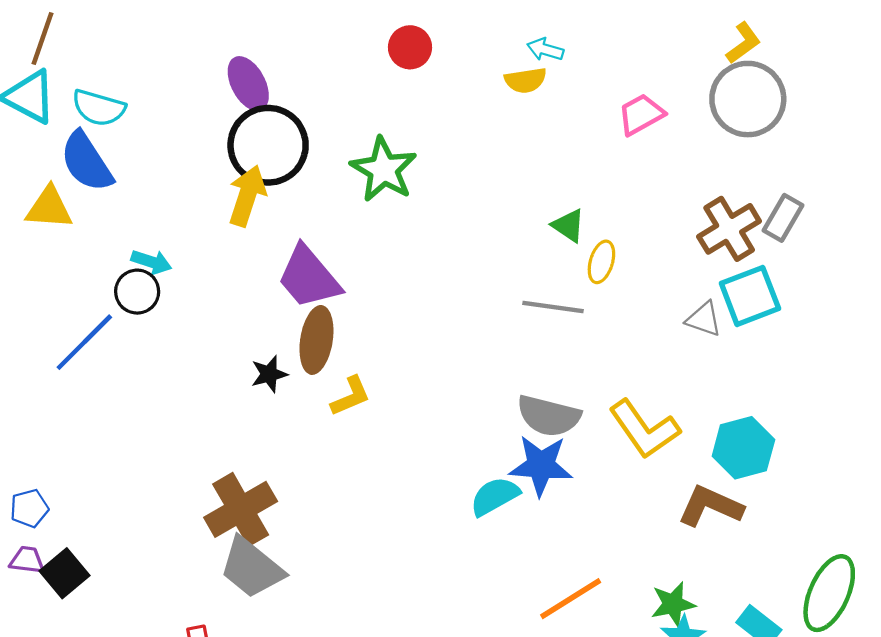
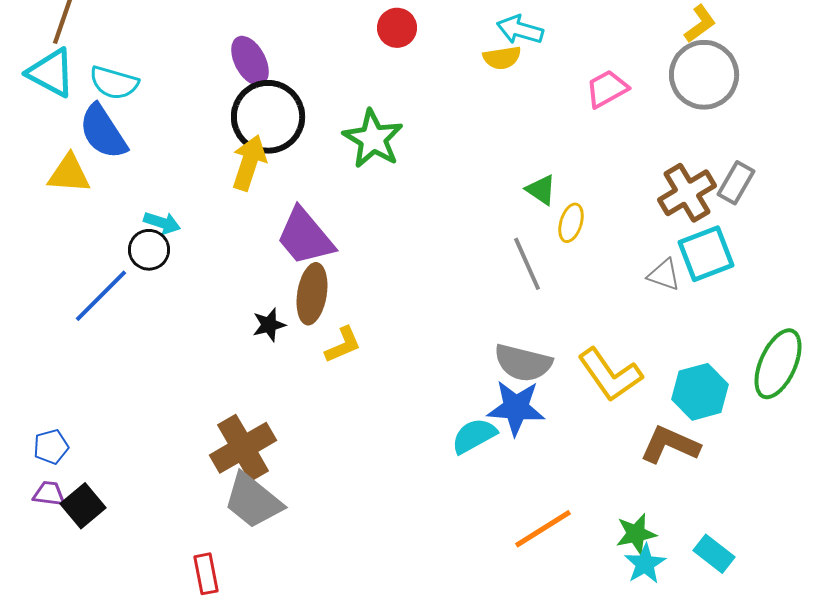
cyan arrow: (545, 50) -> (520, 30), size x1.4
gray line: (553, 307) -> (527, 264), turned 58
green ellipse: (829, 593) -> (778, 364), moved

